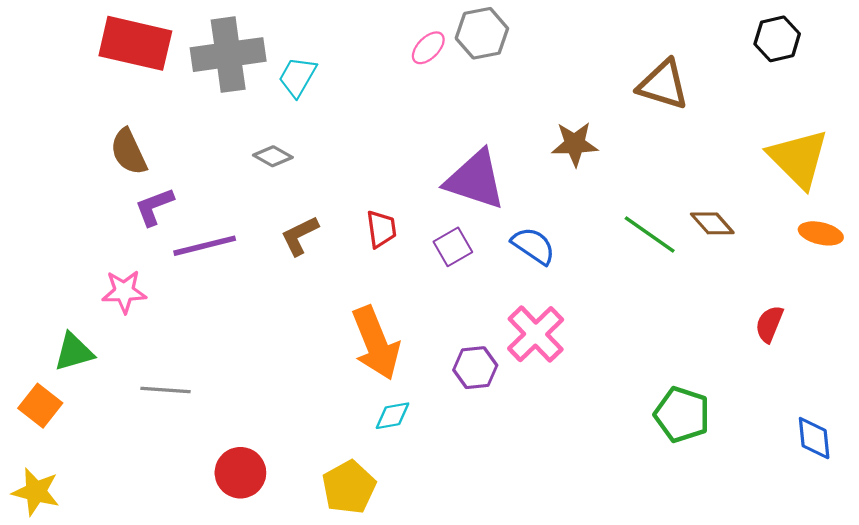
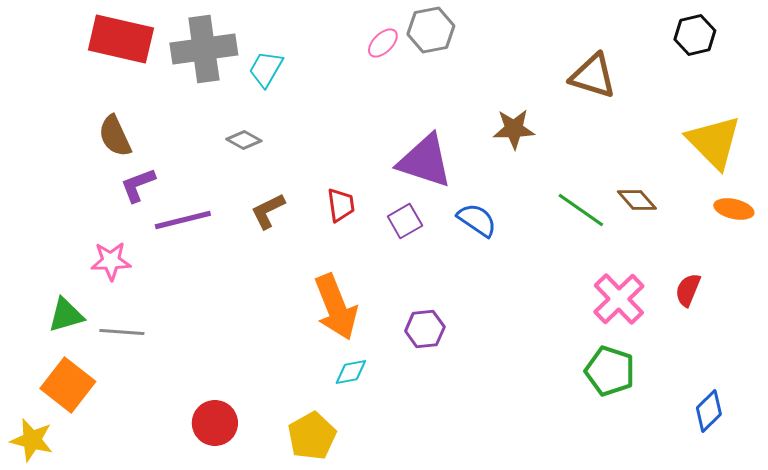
pink cross: (536, 334) -> (619, 299), moved
gray line: (165, 390) -> (122, 332), moved
orange square: (40, 406) -> (68, 385), moved, size x1.4
blue diamond: (814, 438) -> (709, 411), moved, turned 51

